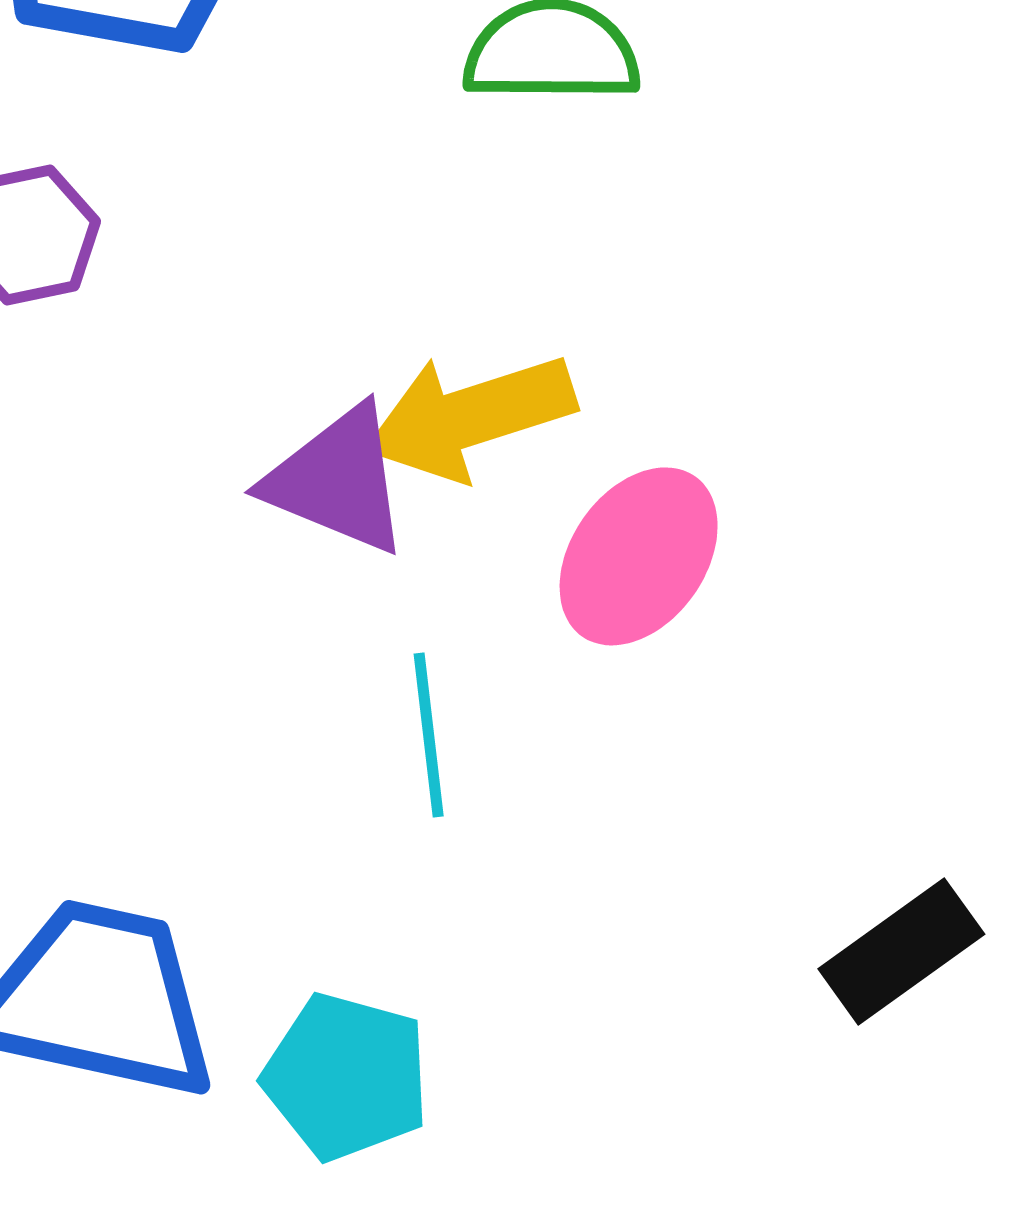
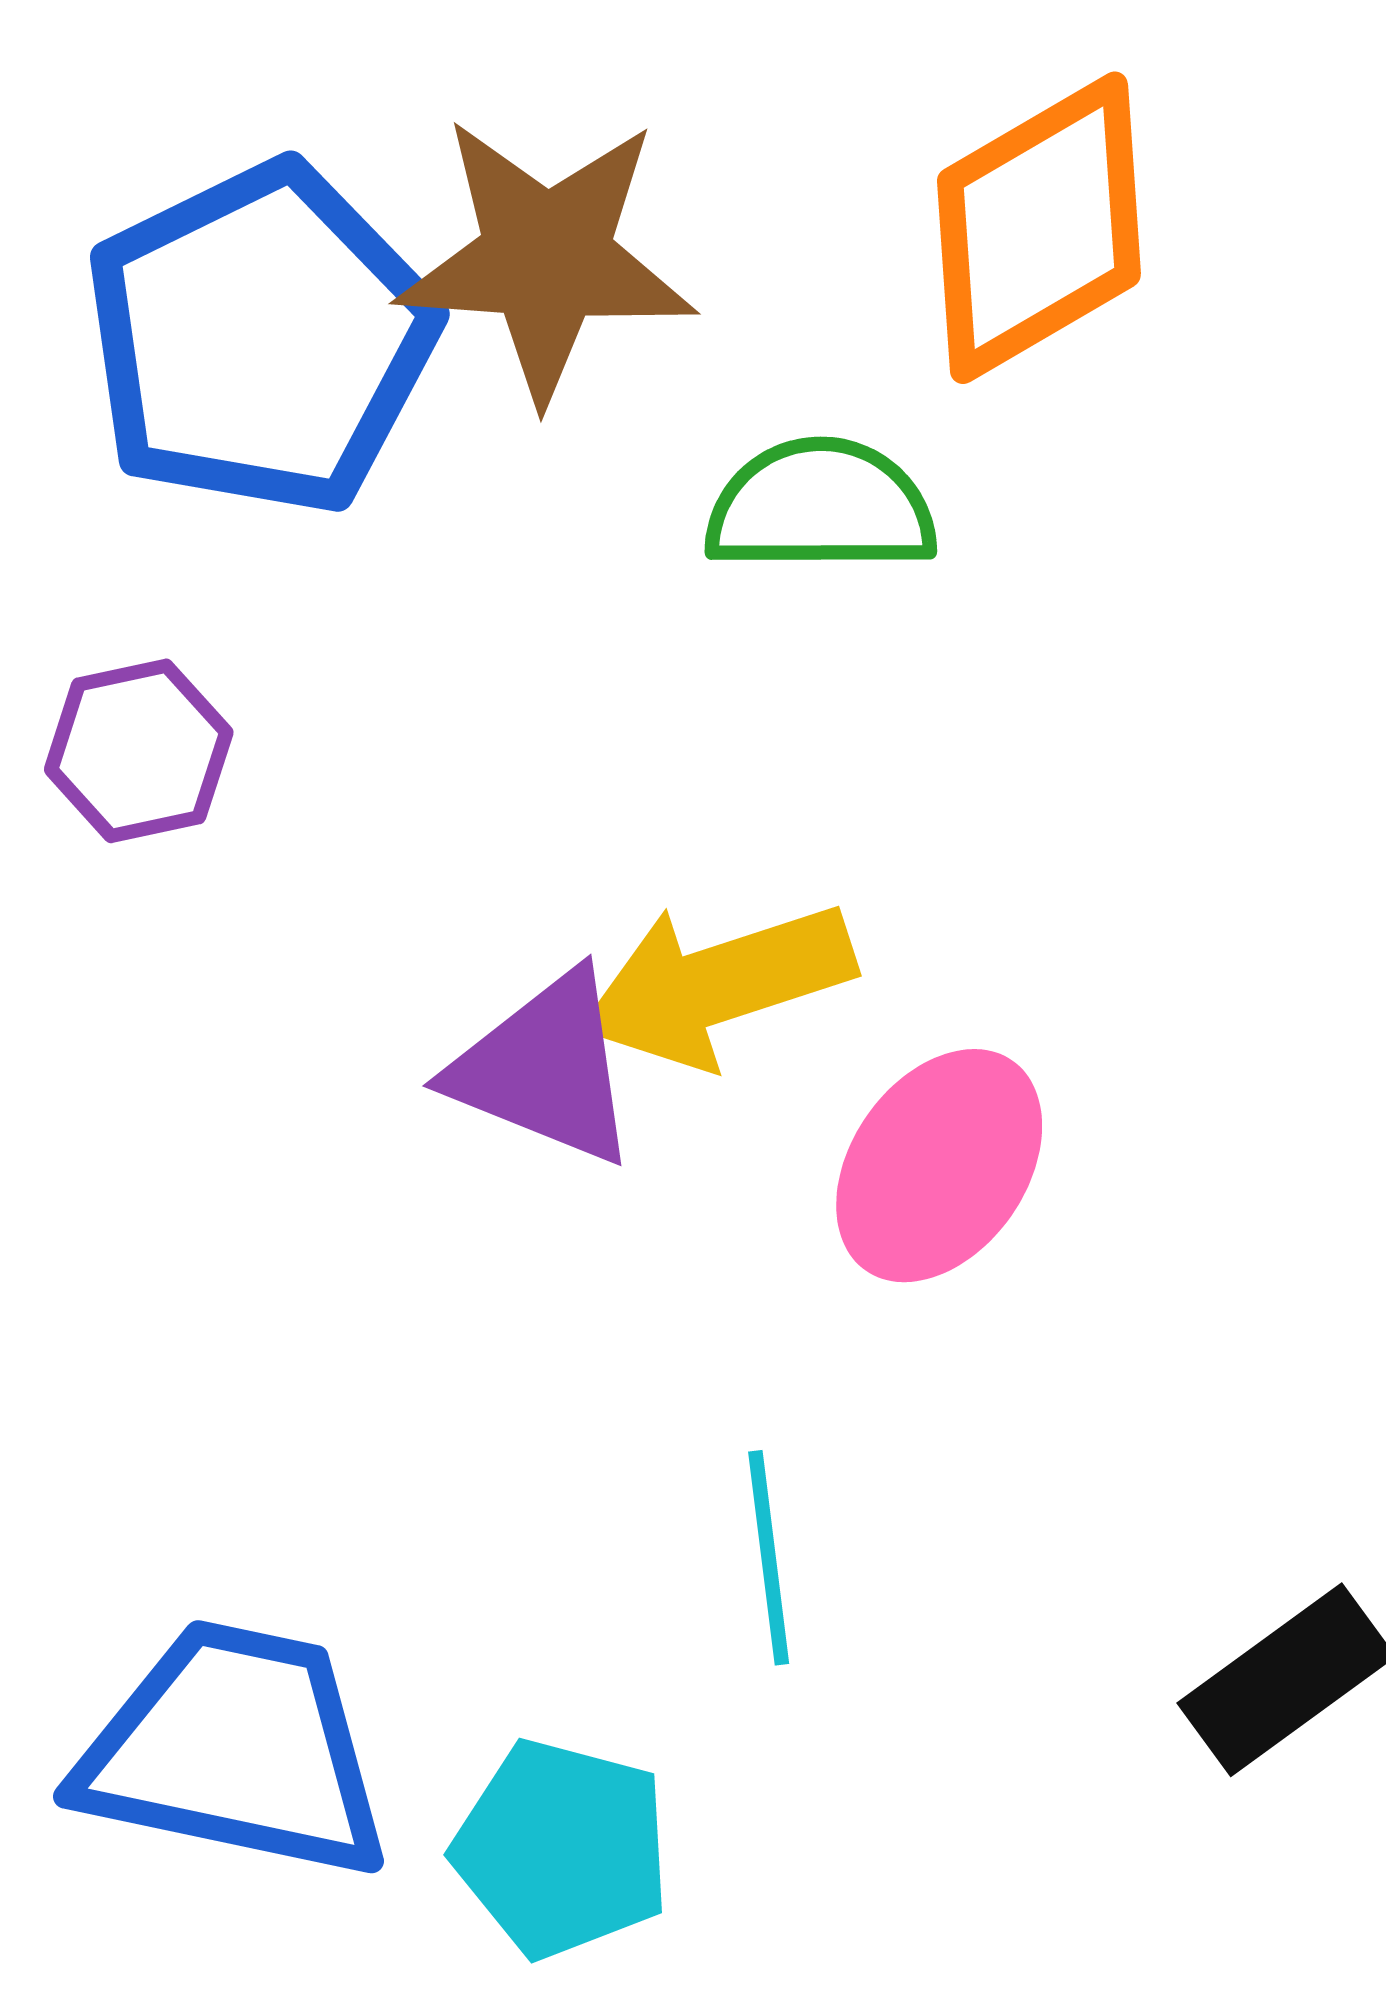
cyan line: (429, 735) -> (769, 1558), moved

